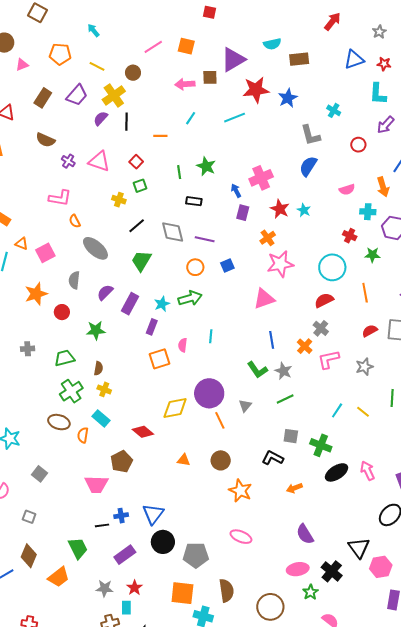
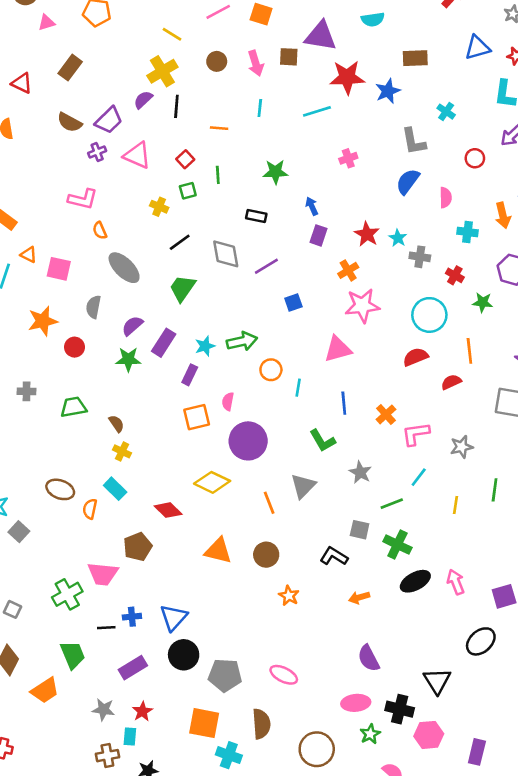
brown rectangle: (299, 59) -> (415, 58), moved
purple triangle: (233, 60) -> (321, 36), turned 36
yellow line: (97, 66) -> (172, 34), moved
brown circle: (133, 73) -> (217, 61), moved
pink arrow: (185, 84) -> (256, 63), turned -108
purple trapezoid: (77, 95) -> (109, 120), moved
cyan line: (191, 118) -> (260, 108), turned -32
purple cross: (68, 161) -> (97, 152), turned 32
green star: (206, 166) -> (275, 172), turned -30
green line: (179, 172) -> (218, 175), moved
pink cross: (261, 178) -> (348, 158), moved, size x0.6
pink semicircle: (347, 190) -> (446, 198), moved, turned -77
cyan cross: (368, 212) -> (467, 232), moved
purple line: (205, 239) -> (266, 266), turned -48
pink square: (45, 253) -> (59, 269), turned 36
orange circle: (195, 267) -> (271, 370), moved
gray cross: (321, 328) -> (420, 257), moved, turned -35
green star: (96, 330) -> (128, 359), moved
red semicircle: (370, 331) -> (451, 382), moved
cyan line: (211, 336) -> (298, 388), moved
brown semicircle: (98, 368) -> (116, 424), turned -48
gray star: (283, 371) -> (360, 472), moved
green cross: (71, 391) -> (67, 594), moved
purple circle: (209, 393) -> (248, 441), moved
green line: (285, 399) -> (392, 504), moved
gray triangle: (245, 406) -> (303, 486), size x1.5
yellow diamond: (175, 408) -> (212, 482), turned 32
cyan line: (337, 410) -> (419, 477), moved
yellow line: (363, 412) -> (455, 505), turned 56
orange triangle: (184, 460) -> (218, 551), size x1.6
gray square: (39, 474) -> (19, 532), moved
orange star: (240, 491) -> (289, 596), size x0.7
pink ellipse: (241, 537) -> (284, 675), moved
pink hexagon: (381, 567) -> (429, 735), moved
black cross: (332, 571) -> (400, 709), turned -30

